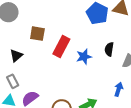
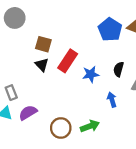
black triangle: (16, 56) -> (42, 65), moved, turned -40
blue arrow: (119, 89) -> (112, 100), moved, turned -40

